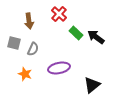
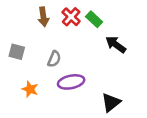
brown arrow: (29, 21) -> (43, 17), moved
green rectangle: (76, 33) -> (94, 19), moved
gray semicircle: (33, 49) -> (54, 59), moved

